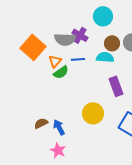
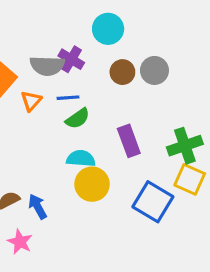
cyan semicircle: (105, 57) -> (81, 159), moved
green semicircle: (61, 72) -> (78, 118), moved
pink star: (58, 150) -> (20, 242), moved

